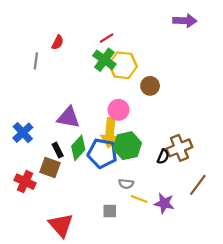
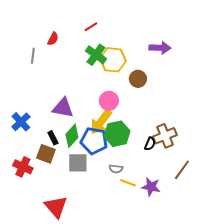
purple arrow: (185, 21) -> (160, 48), moved
red line: (107, 38) -> (91, 27), moved
yellow arrow: (110, 133) -> (101, 122), turned 32
gray square: (110, 211) -> (78, 163), moved, size x1.5

